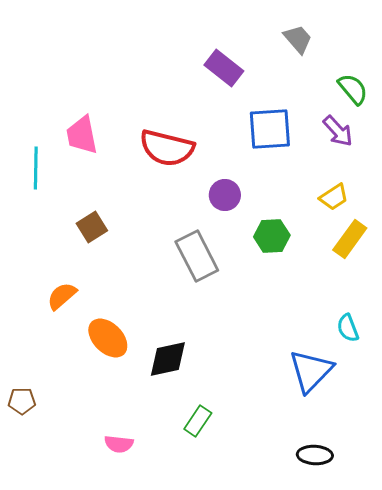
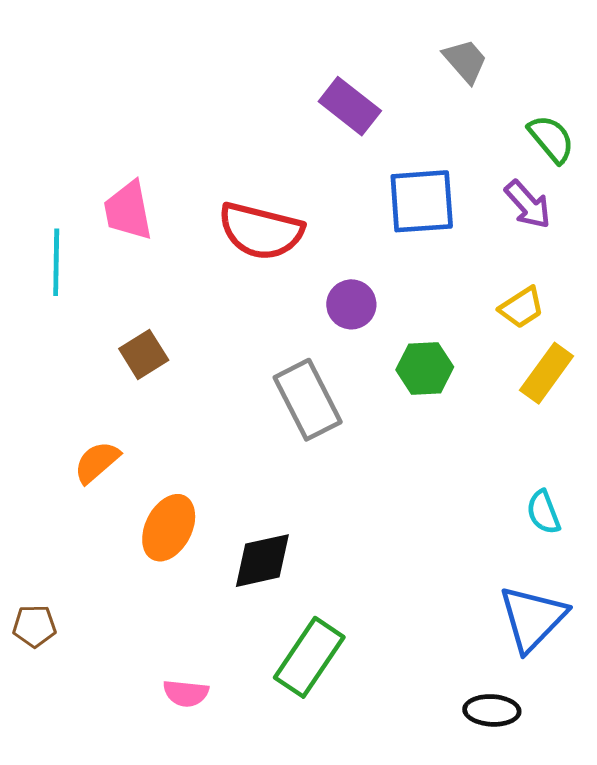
orange ellipse: (108, 338) -> (169, 528), turned 72
blue triangle: (311, 371) -> (533, 618), moved
green rectangle: (198, 421) -> (309, 657), size x1.6

